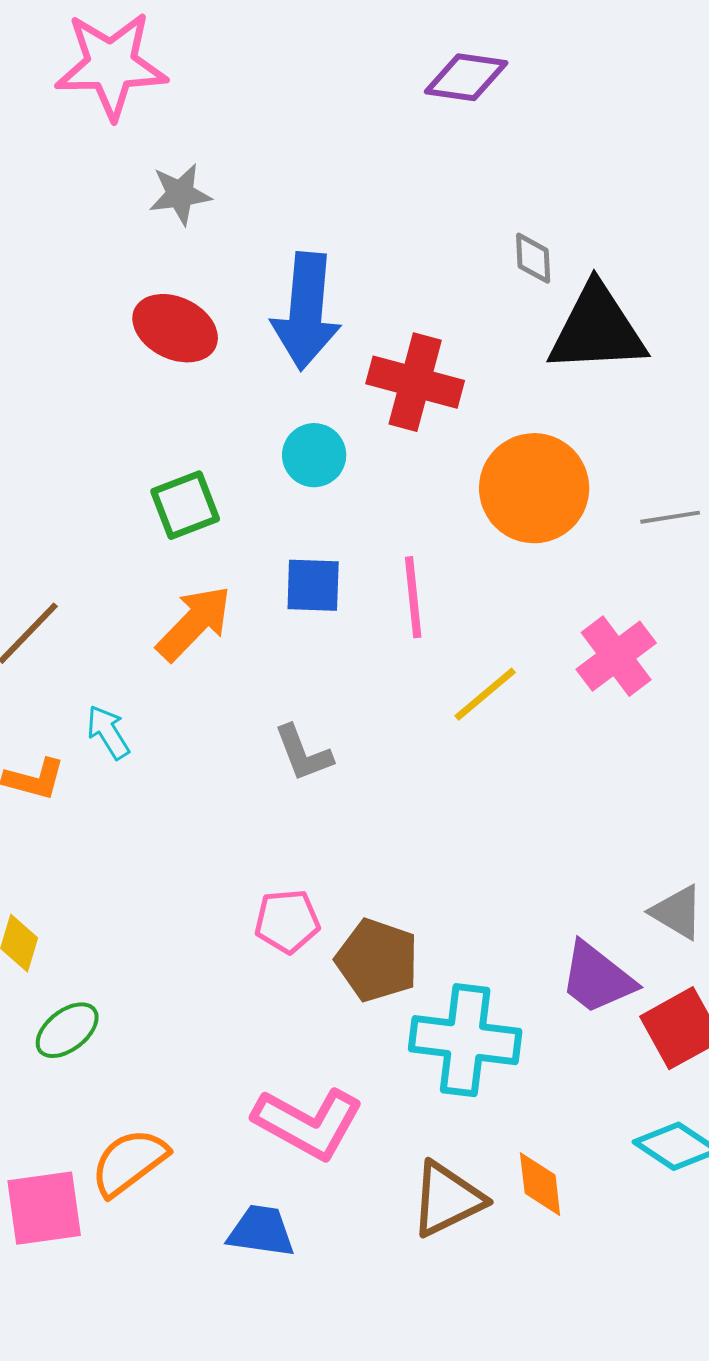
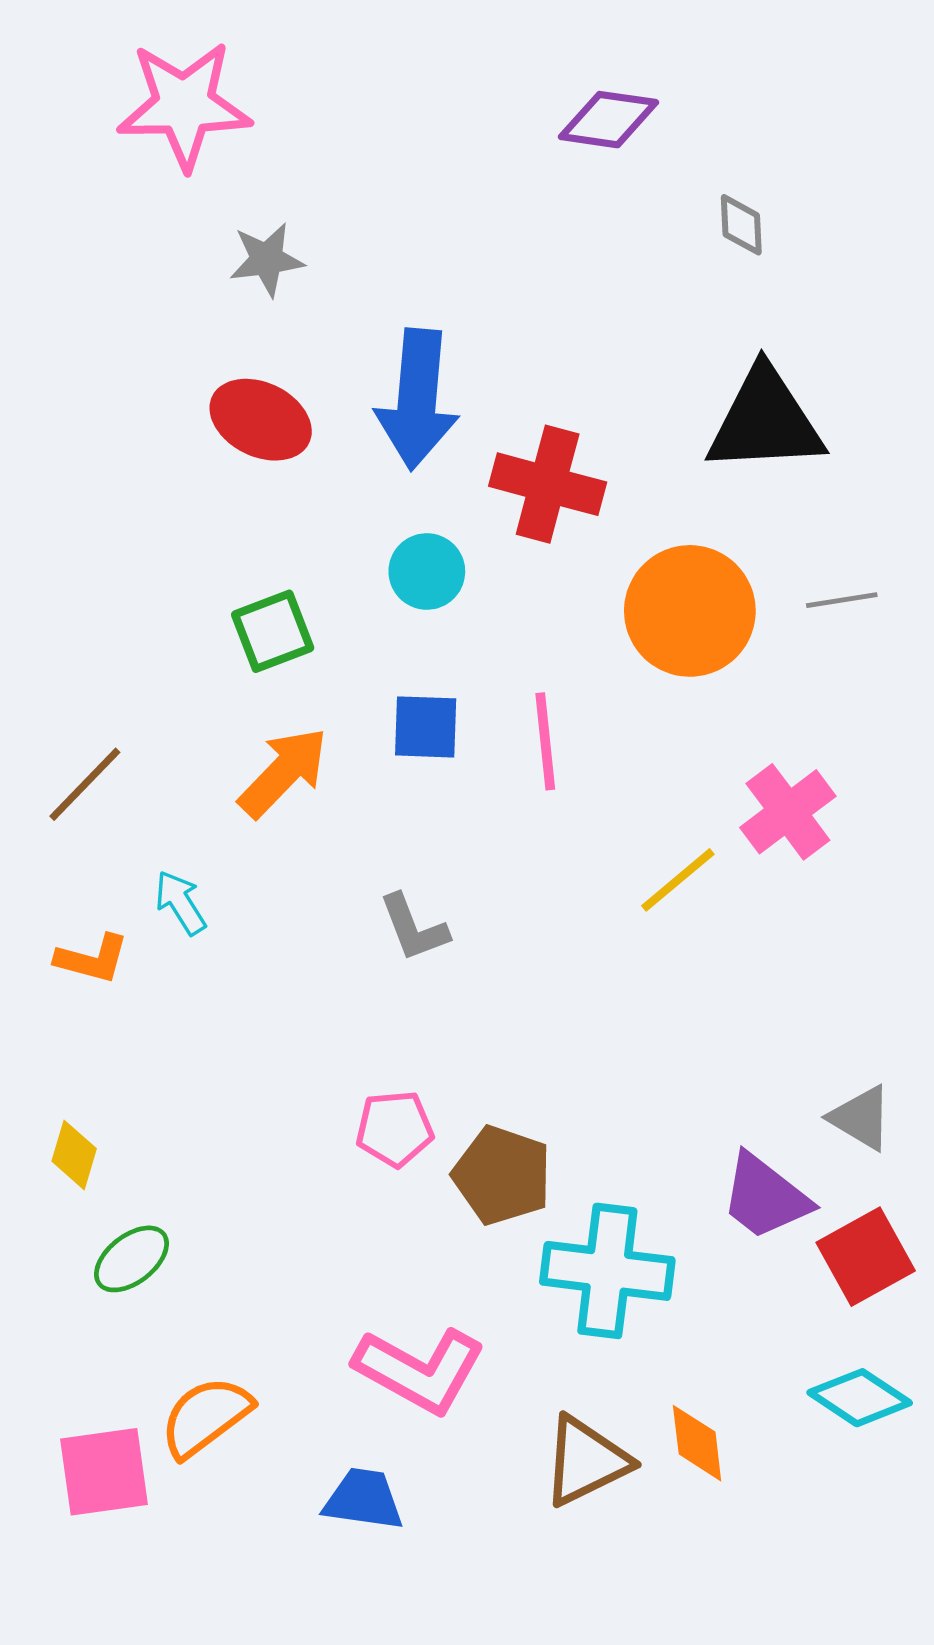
gray diamond: (533, 258) -> (741, 225), moved
gray line: (670, 517) -> (842, 600), moved
yellow line: (485, 694) -> (678, 880), moved

